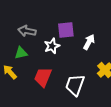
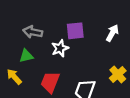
white arrow: (89, 42) -> (112, 33), moved

